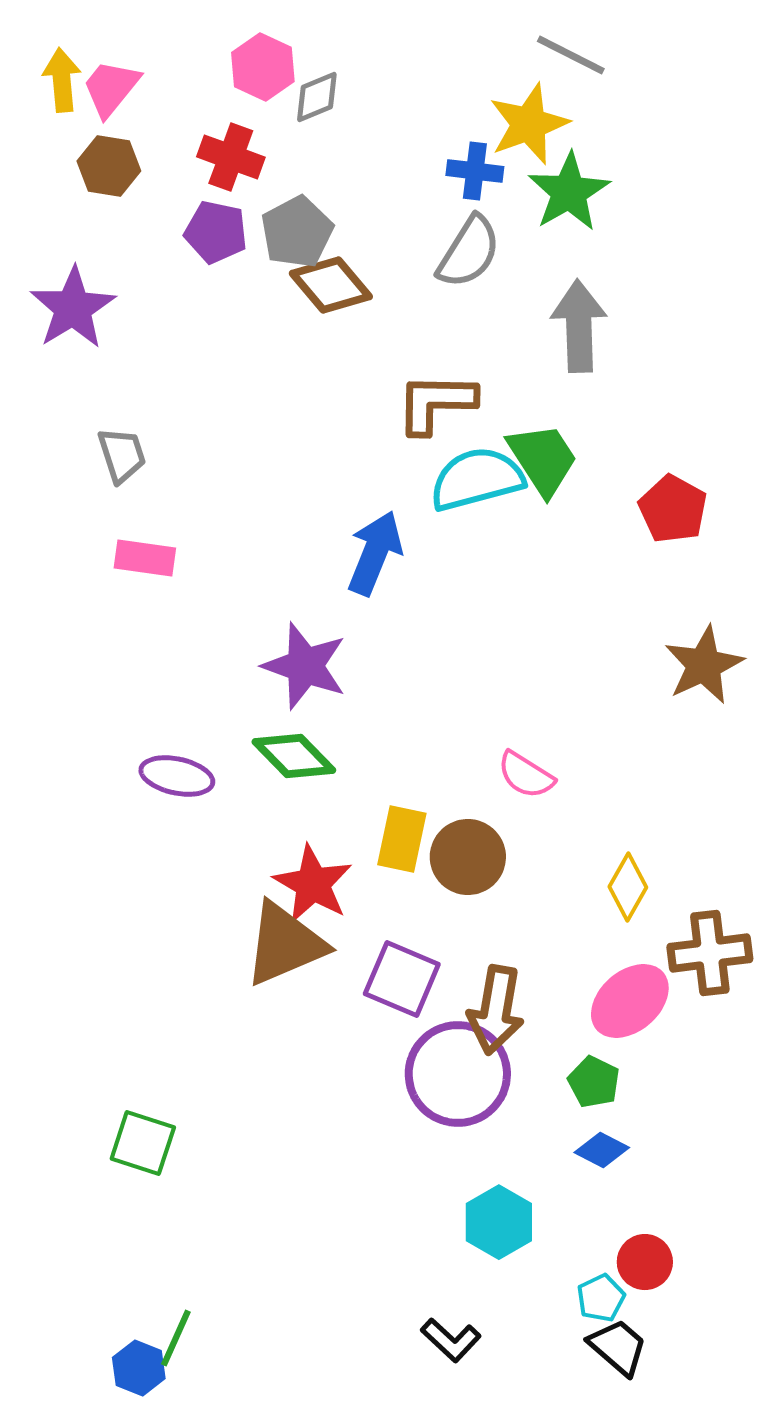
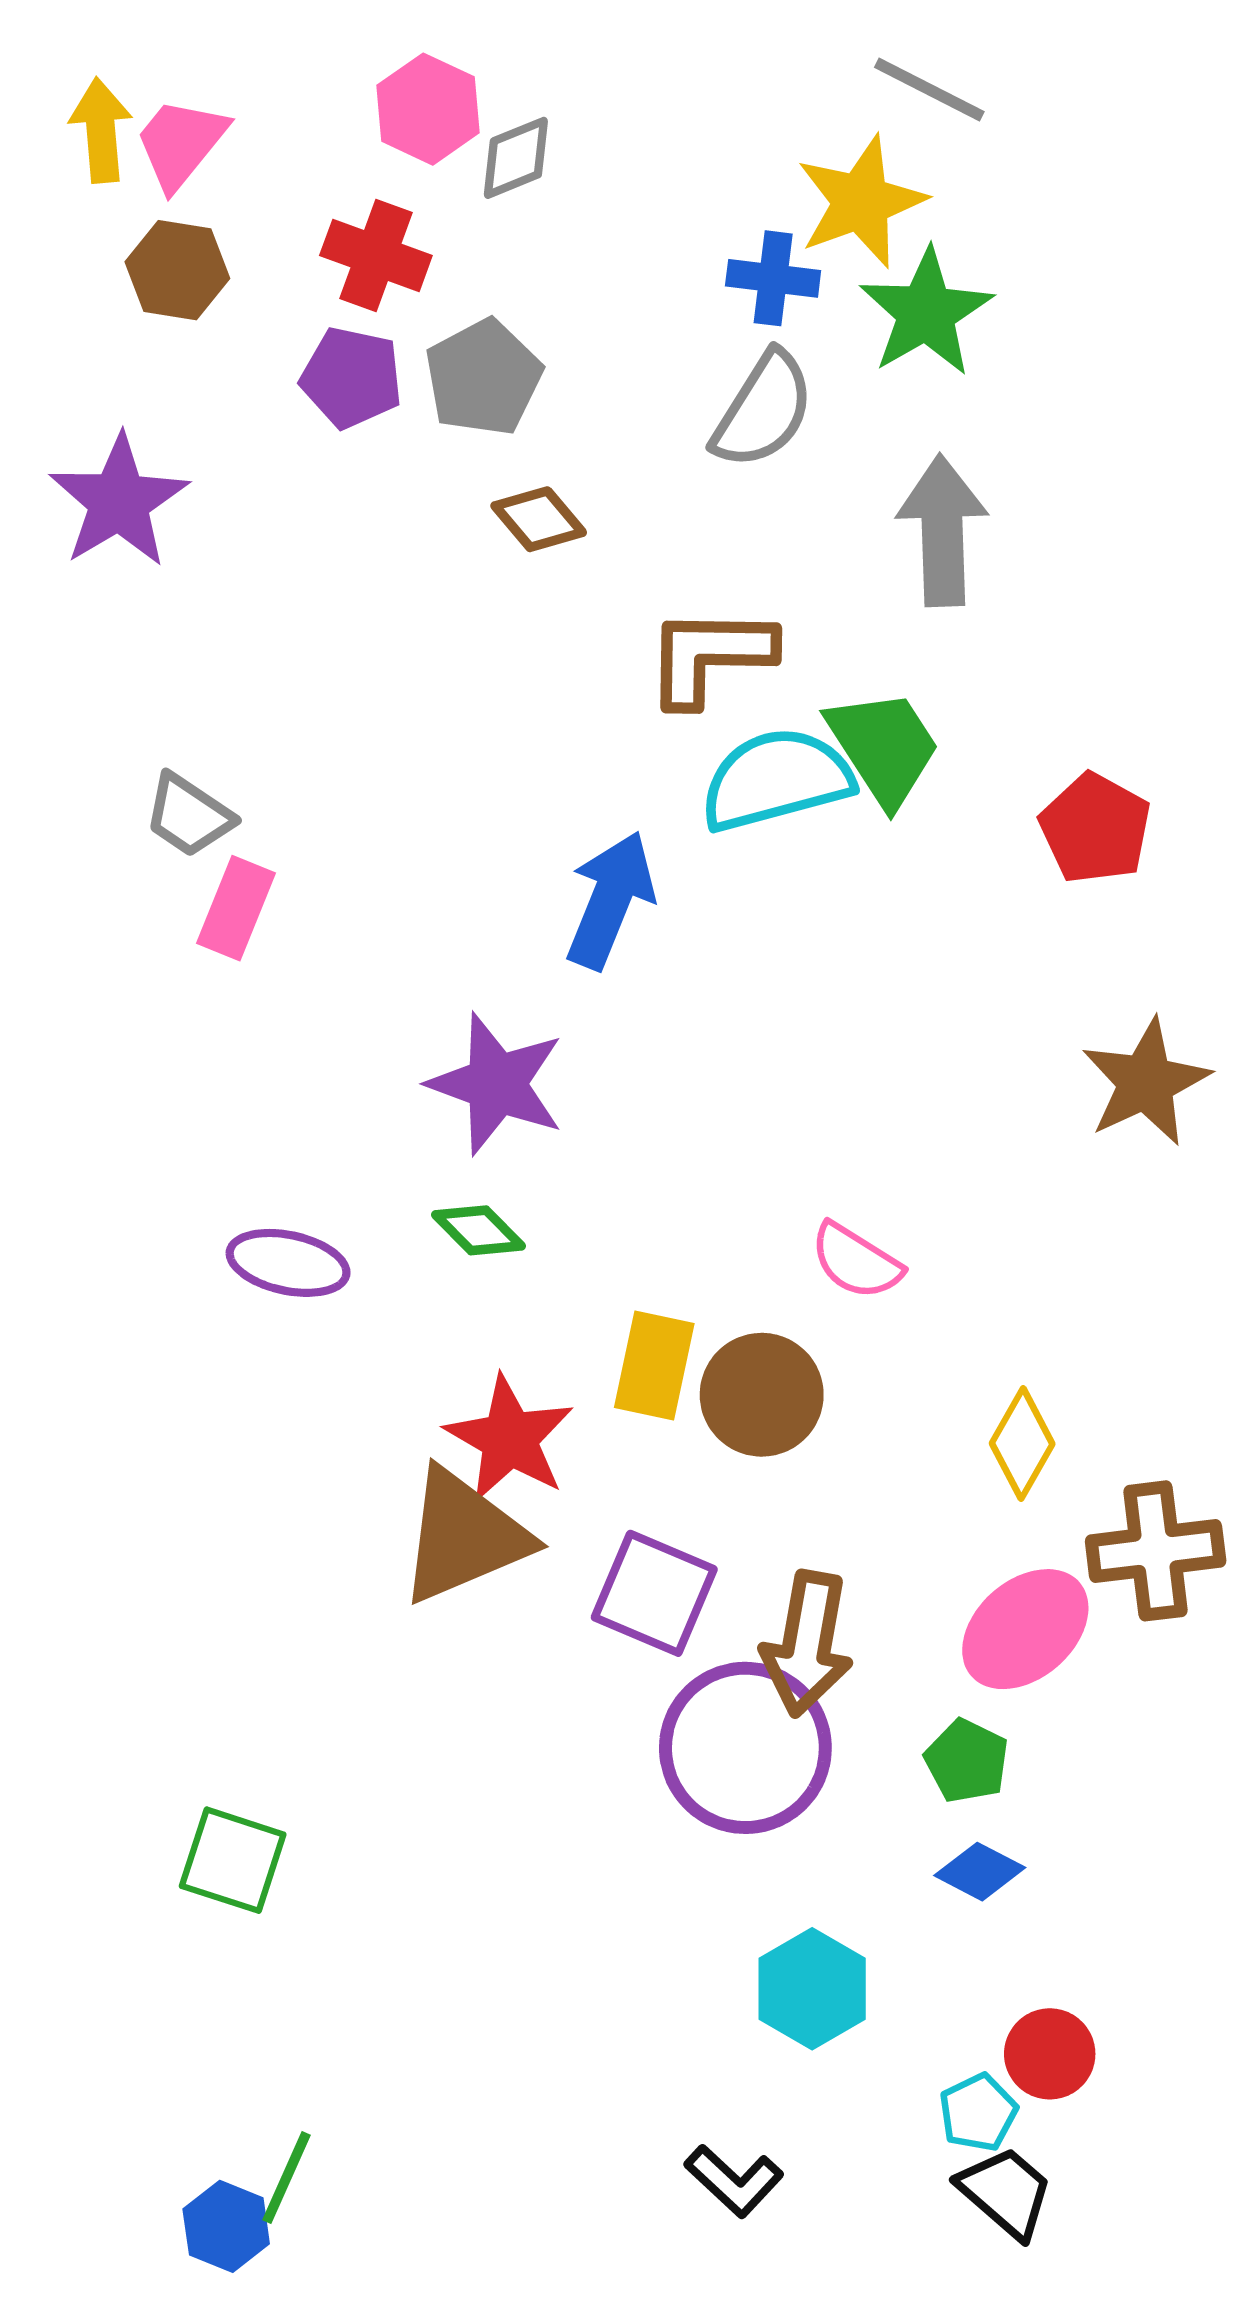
brown diamond: (331, 285) -> (539, 519), moved, size x0.7
gray trapezoid: (122, 455) -> (189, 815), moved, turned 142
pink rectangle: (145, 558) -> (236, 908), turned -76
green diamond: (294, 756) -> (478, 1230), size x0.7

